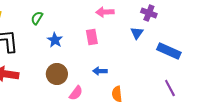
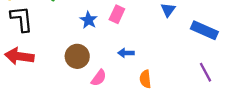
pink rectangle: (92, 37) -> (117, 14), turned 35
blue star: (55, 40) -> (89, 20), moved

